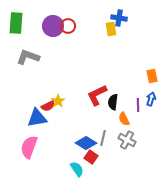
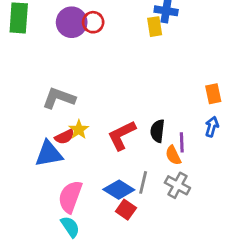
gray L-shape: (28, 57) -> (59, 98), moved
red L-shape: (97, 95) -> (122, 135), moved
purple line: (138, 105) -> (182, 142), moved
pink semicircle: (29, 147) -> (70, 197), moved
cyan semicircle: (77, 169) -> (70, 227), moved

